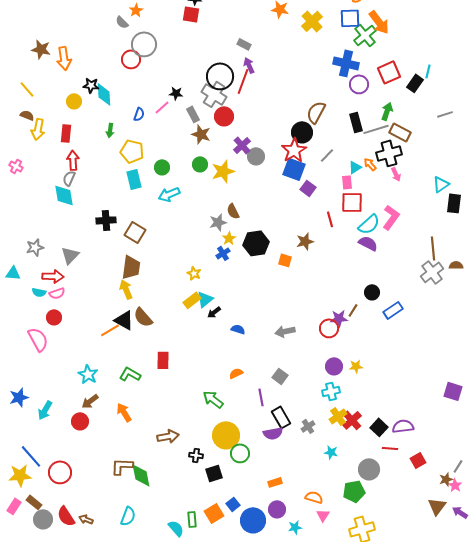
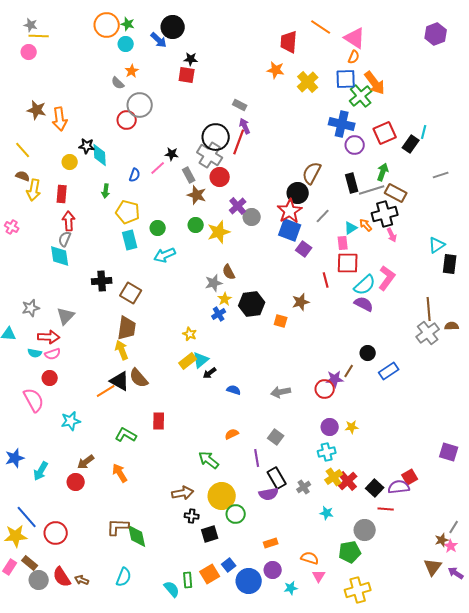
cyan star: (88, 374) -> (71, 421), moved, turned 30
brown arrow: (168, 436) -> (183, 493), moved
red square: (418, 460) -> (410, 477), moved

